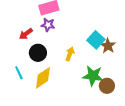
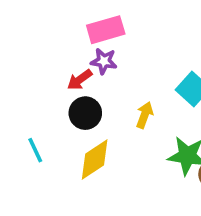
red arrow: (26, 34) -> (80, 80), moved
cyan line: (19, 73) -> (35, 150), moved

